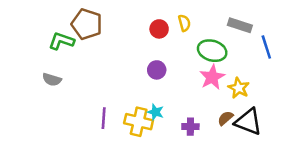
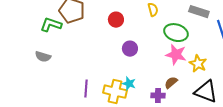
red circle: (159, 29) -> (116, 20), moved
pink star: (212, 77) -> (176, 55), turned -30
brown semicircle: (225, 118) -> (171, 83), moved

